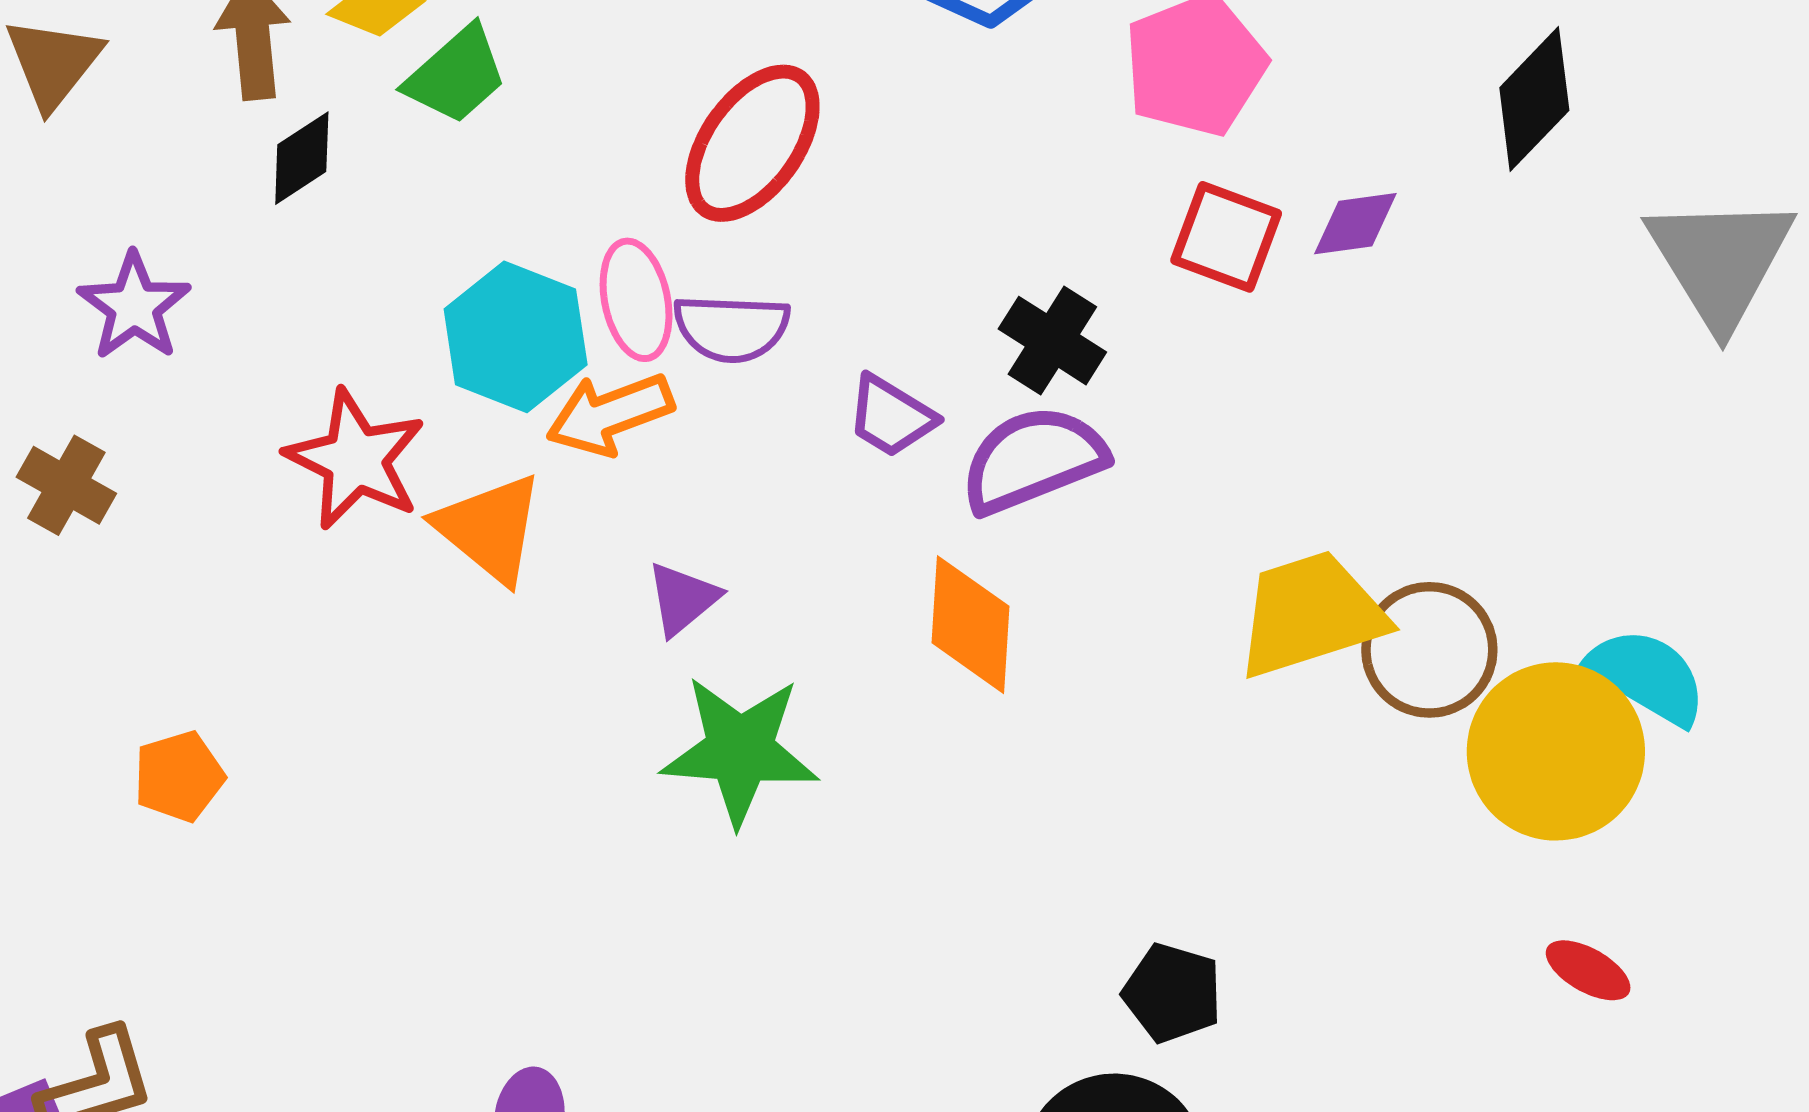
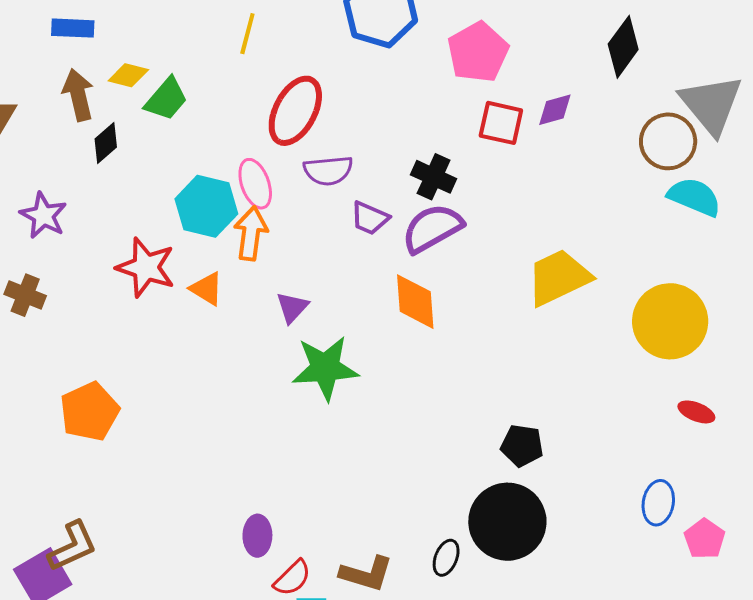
purple semicircle: (731, 328) -> (328, 170), moved
orange arrow: (610, 414) -> (251, 234), turned 126
orange triangle: (490, 528) -> (207, 289), size x0.7
brown circle: (1429, 650) -> (668, 141), moved
cyan semicircle: (1647, 676) -> (694, 197), moved
orange pentagon: (179, 776) -> (90, 412), size x1.5

